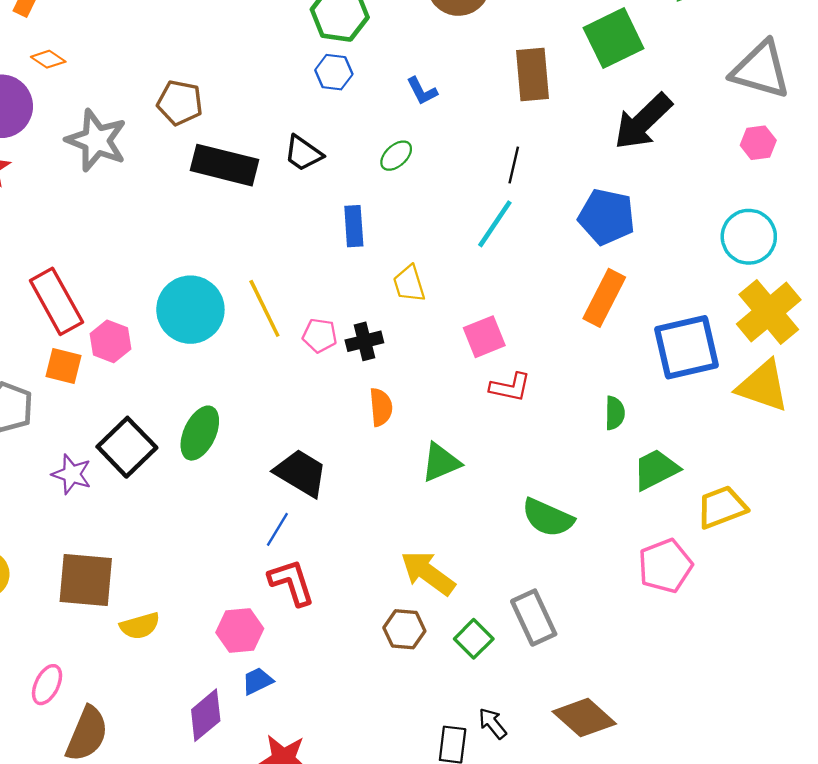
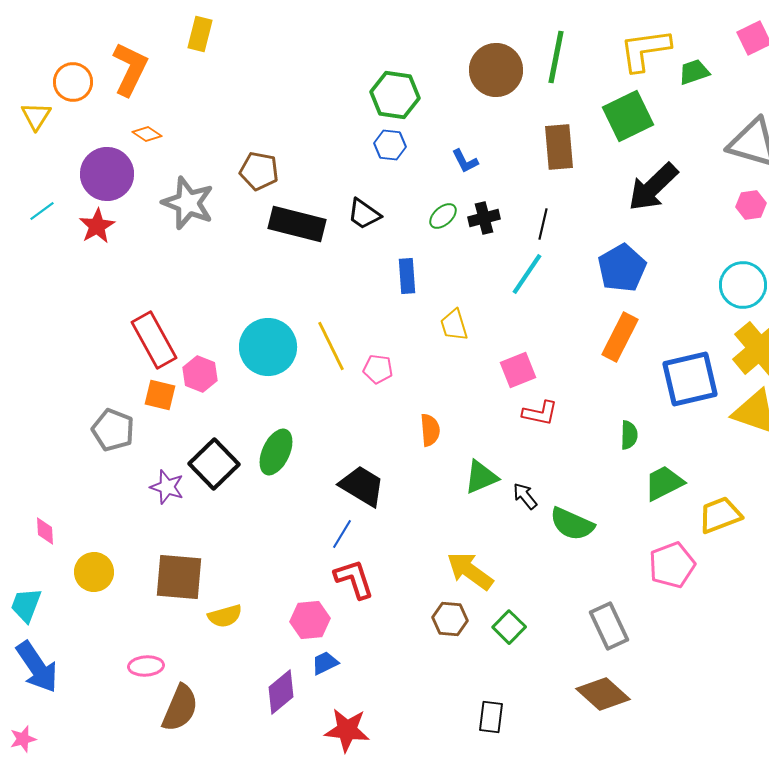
blue pentagon: (607, 217) -> (622, 268), turned 30
black cross: (364, 341) -> (484, 218), moved
gray rectangle: (534, 618) -> (609, 626), moved
pink ellipse: (47, 685) -> (146, 666), turned 60
black arrow: (493, 723) -> (525, 496), moved

